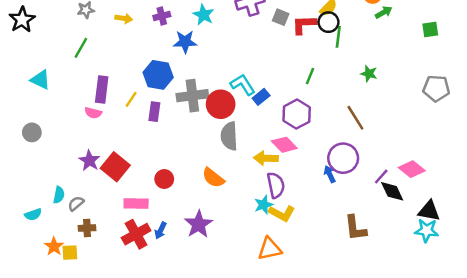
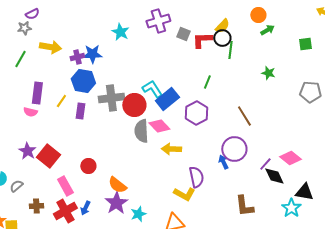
purple cross: (162, 16) -> (77, 57), moved
yellow arrow: (124, 18) -> (50, 47), moved, size x1.5
blue star: (185, 42) -> (92, 54), moved
green star: (369, 74) -> (268, 73), moved
blue rectangle: (261, 97) -> (167, 99), size x1.6
pink diamond: (284, 145) -> (159, 126), moved
orange semicircle: (213, 178) -> (117, 185), moved
purple semicircle: (276, 185) -> (196, 177), moved
pink rectangle: (136, 204) -> (65, 186), turned 60
cyan star: (264, 205) -> (138, 214), moved
brown cross: (87, 228) -> (36, 206), moved
cyan star: (427, 230) -> (291, 208), moved, turned 30

